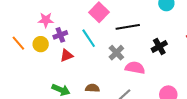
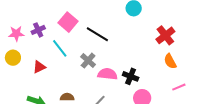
black line: (128, 27) -> (97, 34), turned 45
purple cross: (60, 35) -> (38, 30), moved
black cross: (159, 46) -> (131, 76), moved, turned -35

